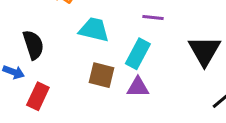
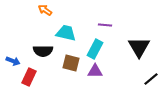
black semicircle: (33, 45) -> (43, 51), moved, turned 108

